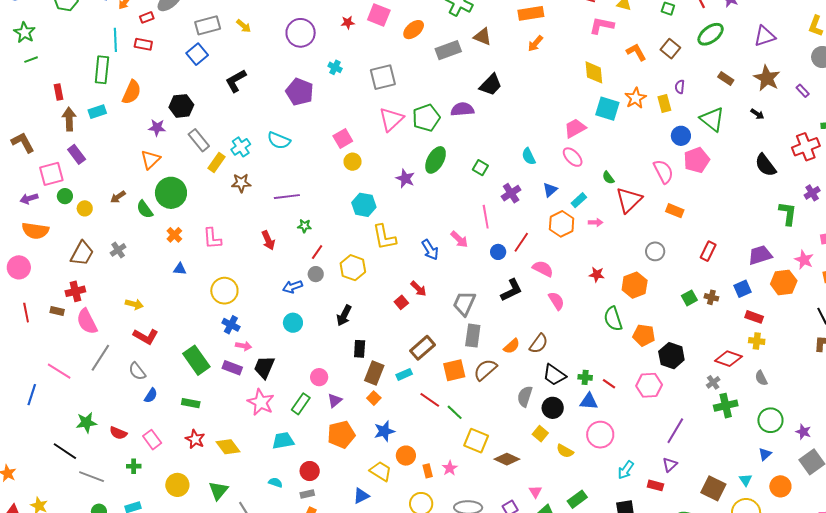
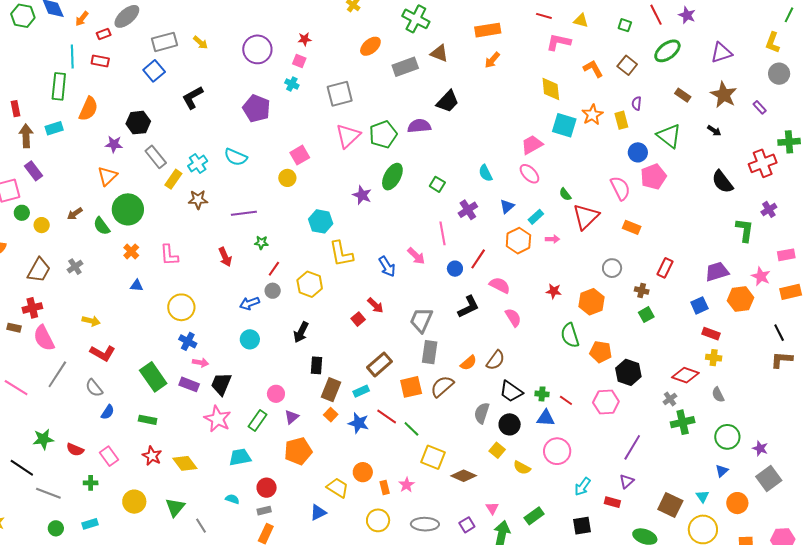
pink square: (379, 15) -> (299, 61), moved, size x0.6
yellow circle: (353, 162) -> (287, 178), moved
brown cross: (711, 297) -> (642, 291), moved
blue star: (384, 431) -> (359, 423), moved, turned 30

